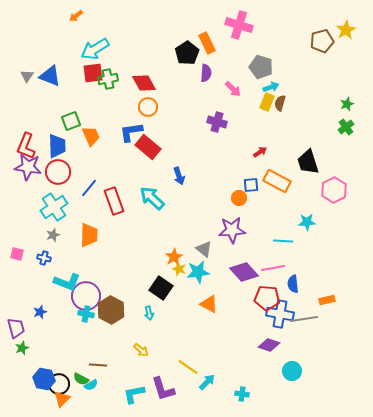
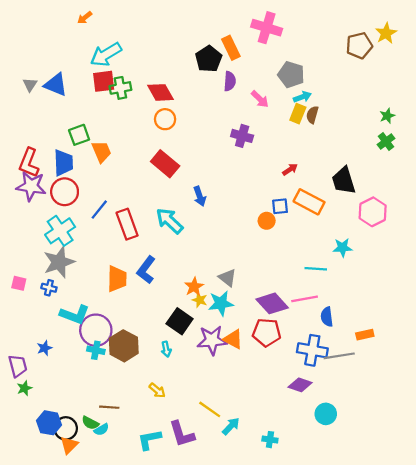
blue L-shape: (131, 132) -> (146, 270), moved, turned -45
purple star: (232, 230) -> (212, 340), moved
gray star: (53, 235) -> (59, 262), size x2.0
orange trapezoid: (89, 235) -> (117, 279), moved
red pentagon: (267, 298) -> (267, 332), moved

